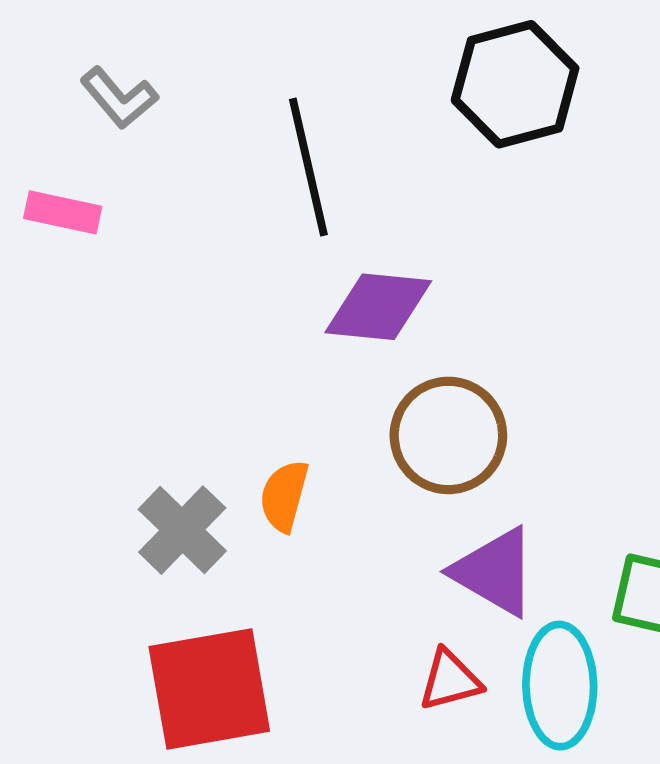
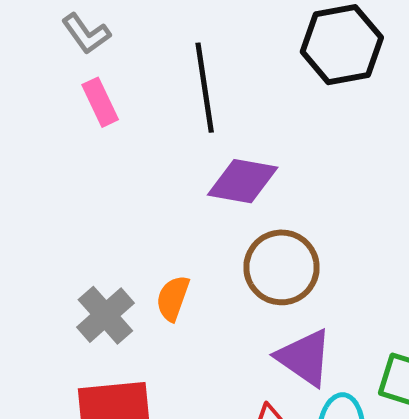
pink rectangle: (63, 212) -> (100, 102), moved, turned 48

